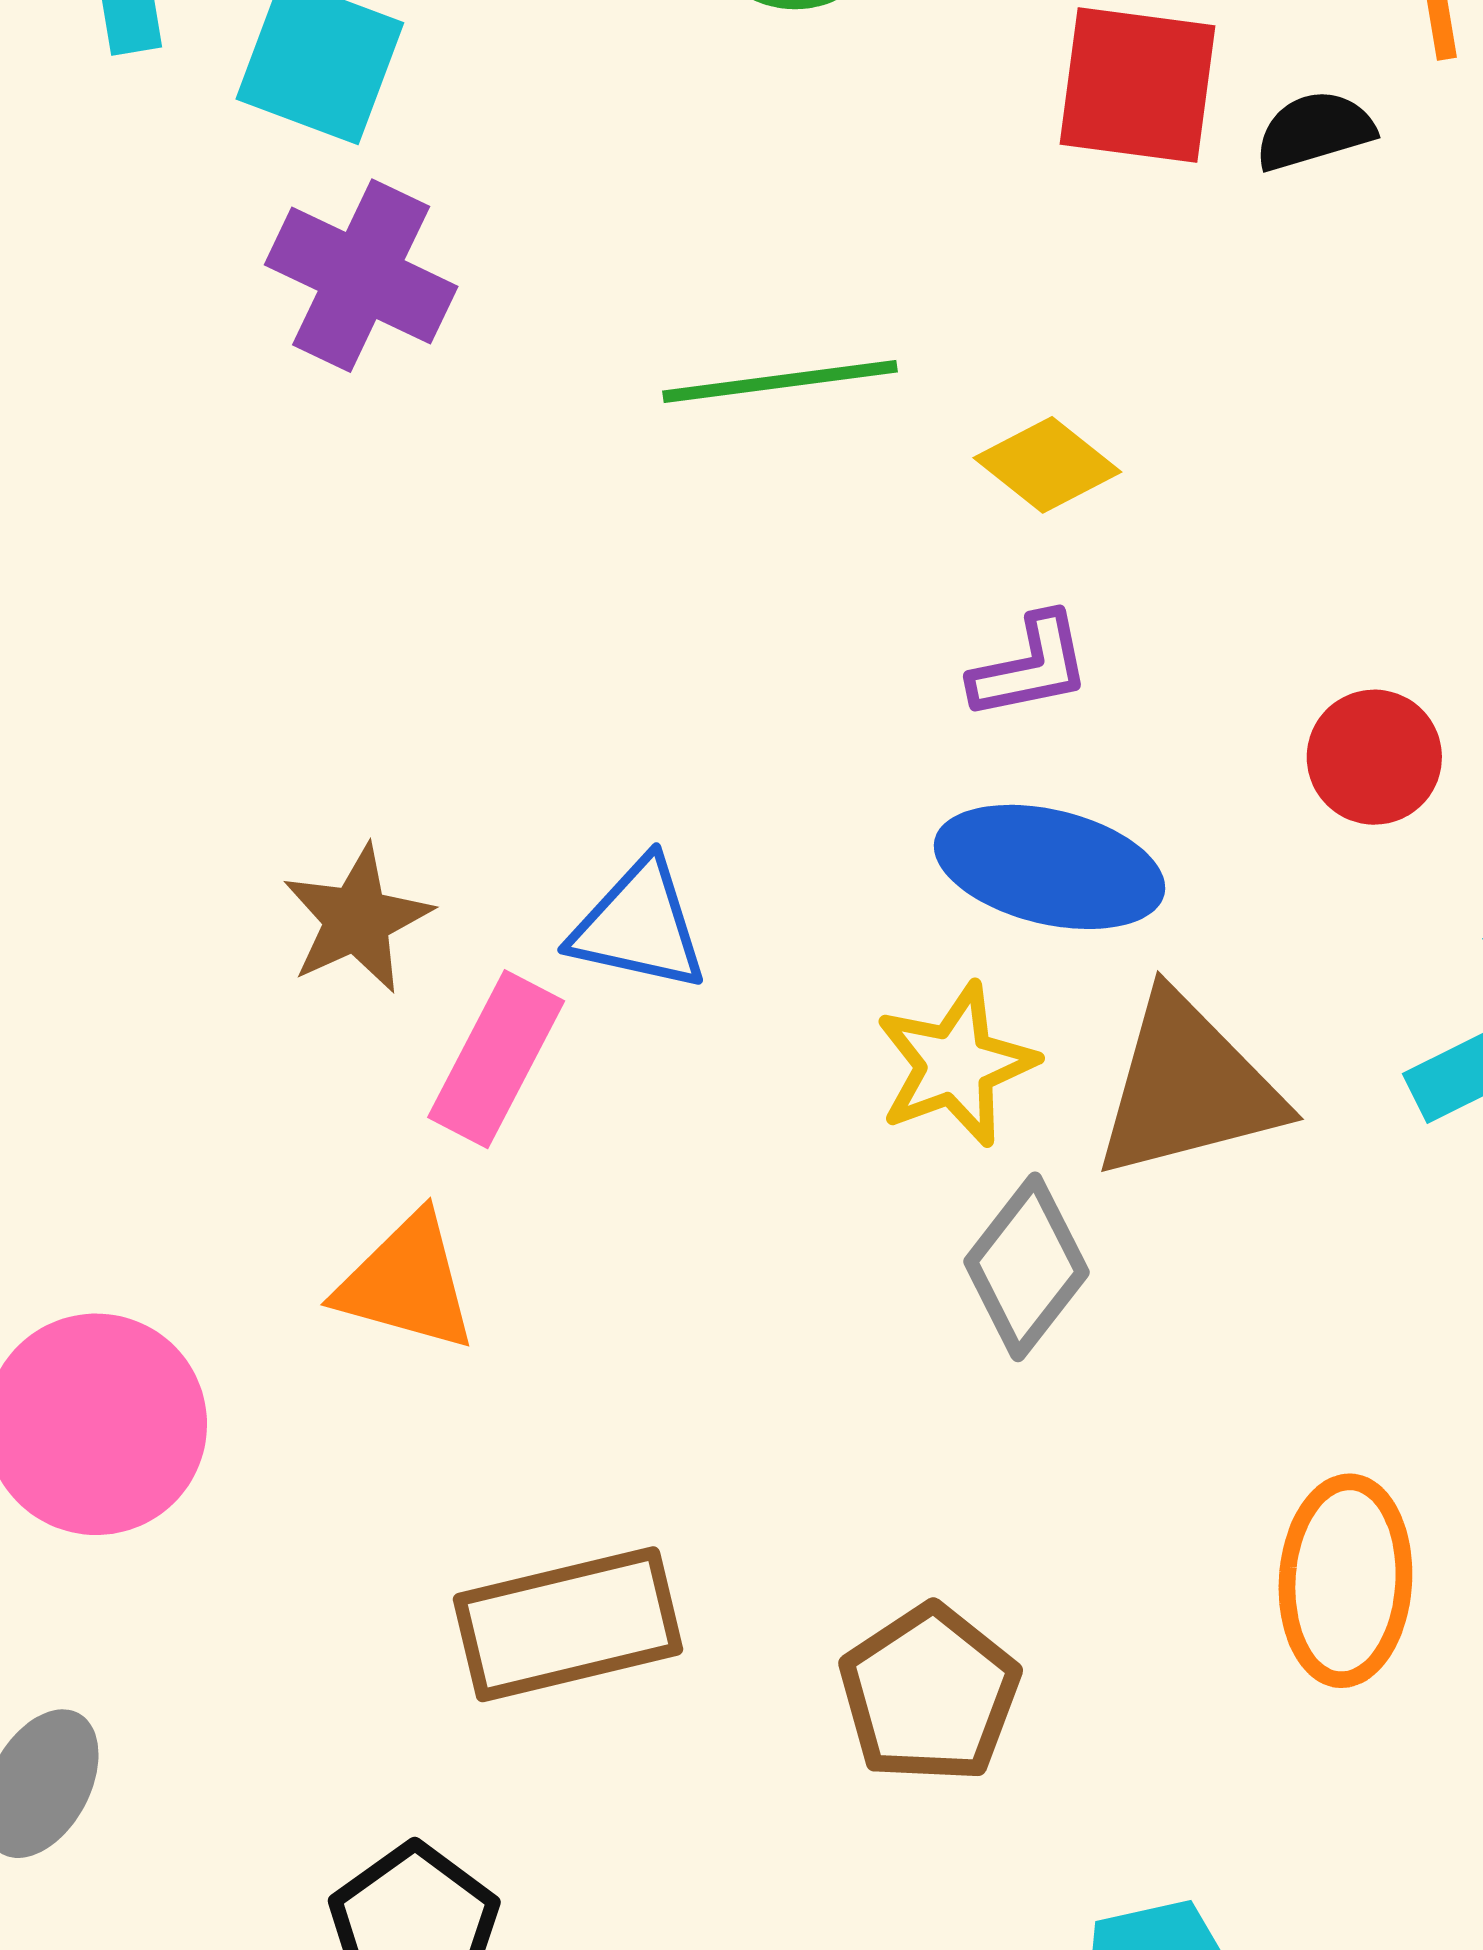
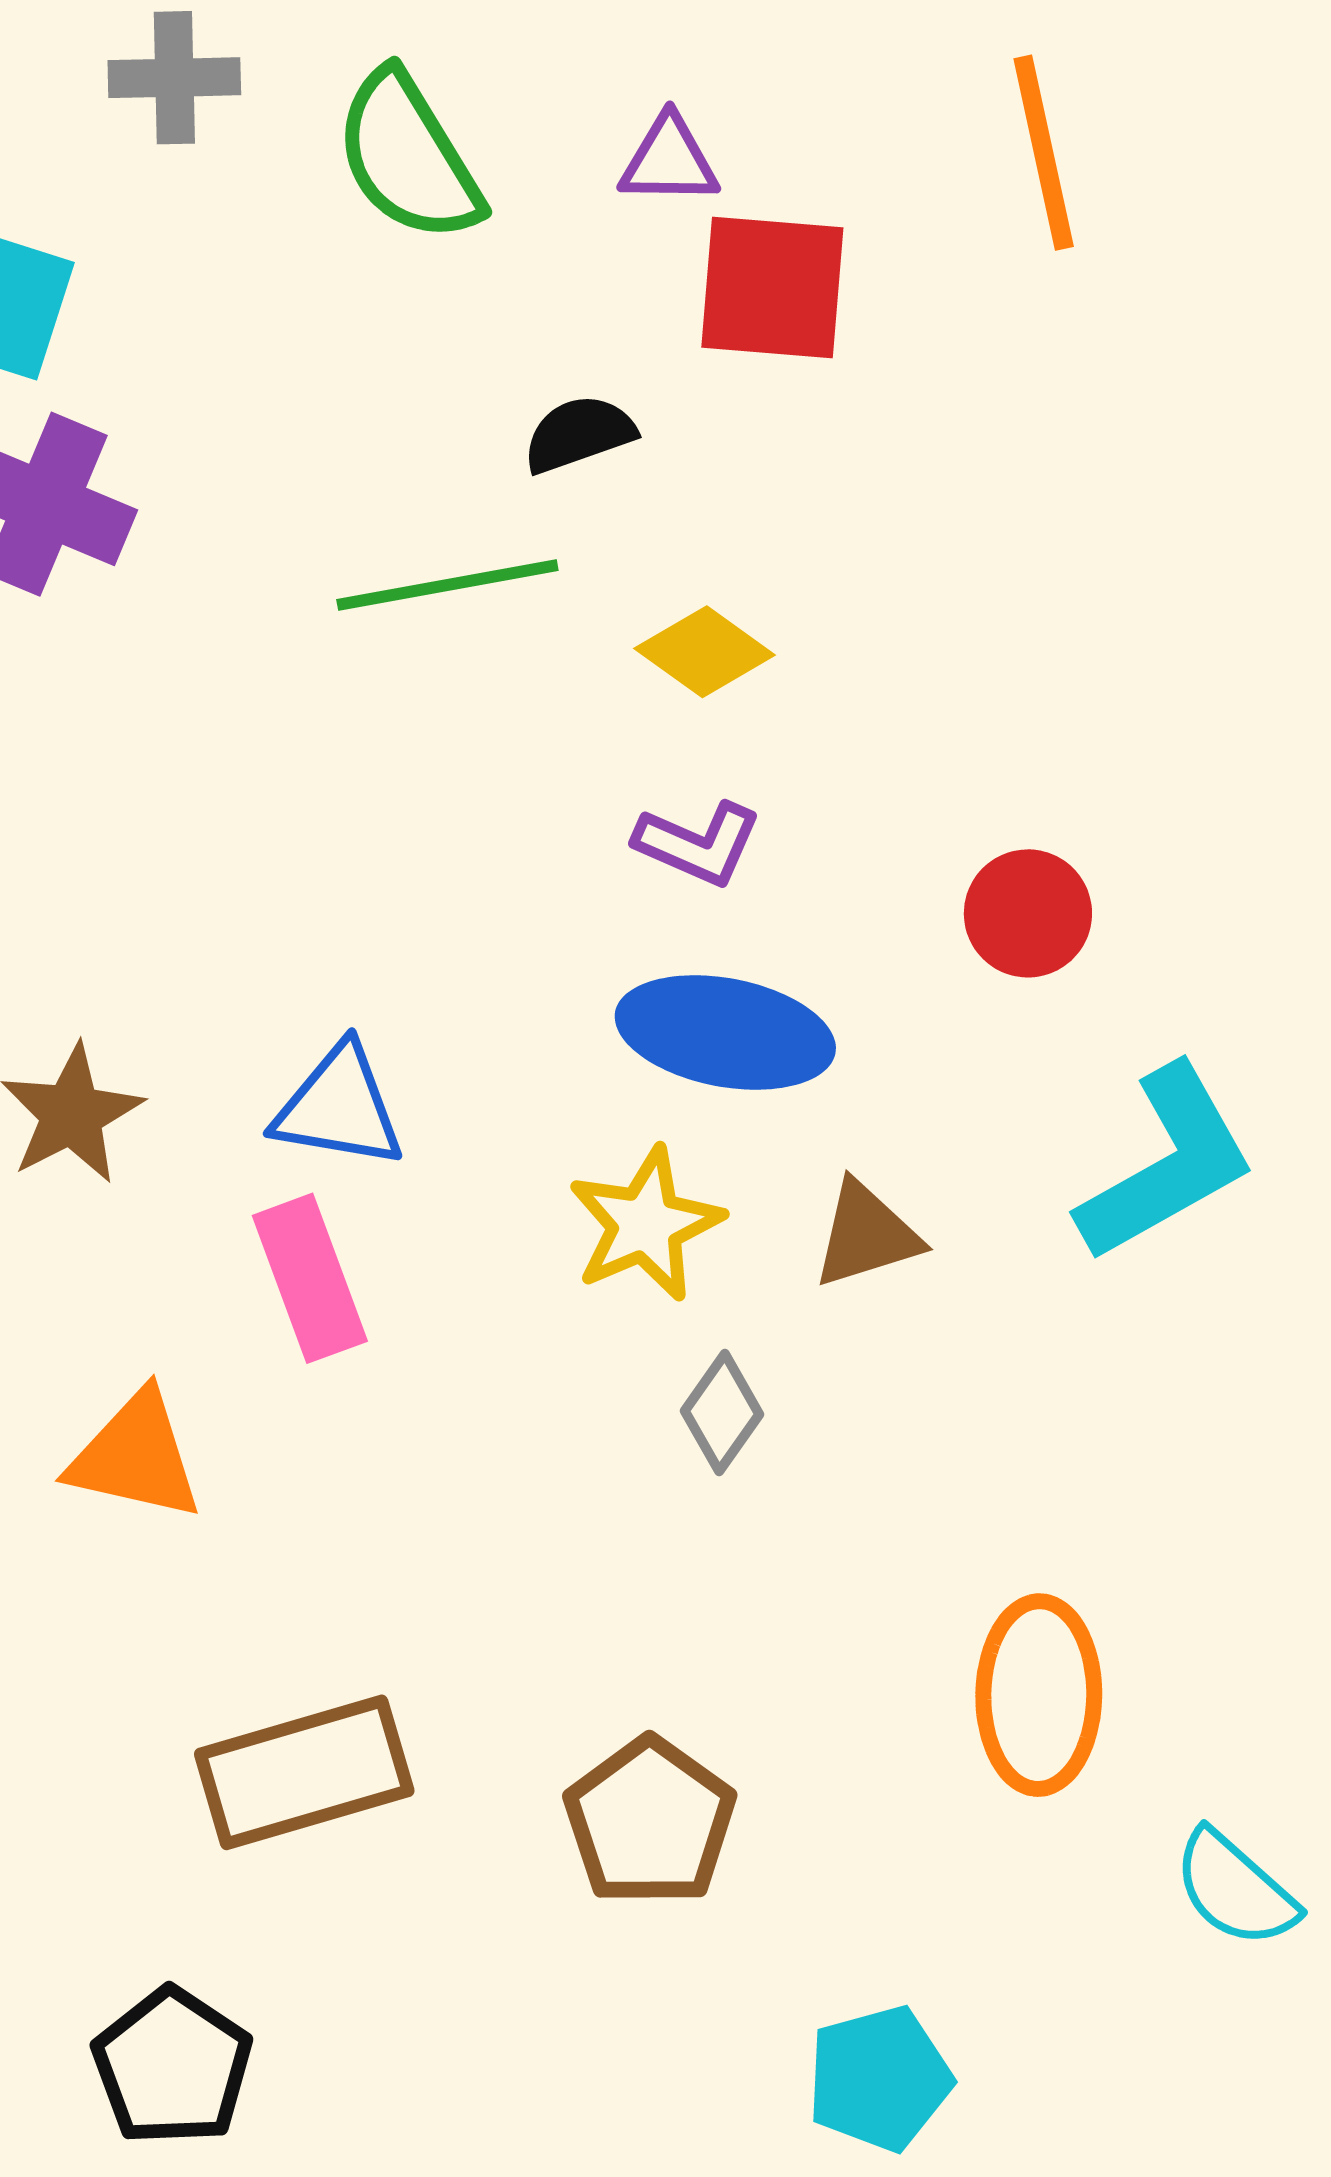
black semicircle: (1315, 131) -> (579, 434), moved
purple L-shape: (1030, 667) -> (698, 844), turned 38
pink rectangle: (496, 1059) -> (310, 1278), moved, turned -45
brown triangle: (1188, 1087) -> (866, 1235), size x0.6
gray diamond: (1026, 1267) -> (722, 1413), size x0.7

